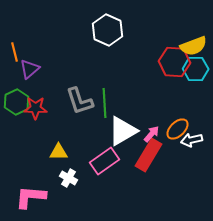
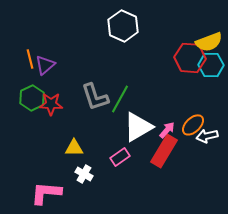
orange line: (15, 52) -> (30, 59), moved
green line: (105, 103) -> (120, 99), turned 32
pink rectangle: (105, 161) -> (120, 157), size x0.7

